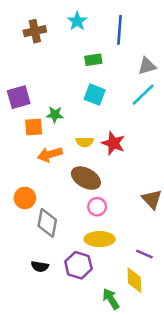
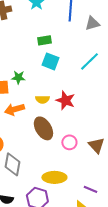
green rectangle: (93, 60) -> (44, 40), moved
gray triangle: (147, 66) -> (92, 23), moved
brown ellipse: (86, 178) -> (43, 128), turned 30
pink circle: (97, 207) -> (69, 142), moved

